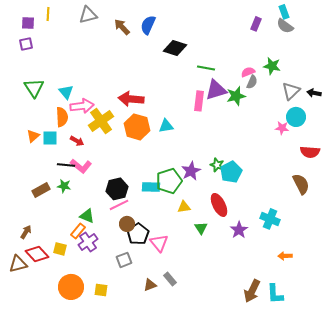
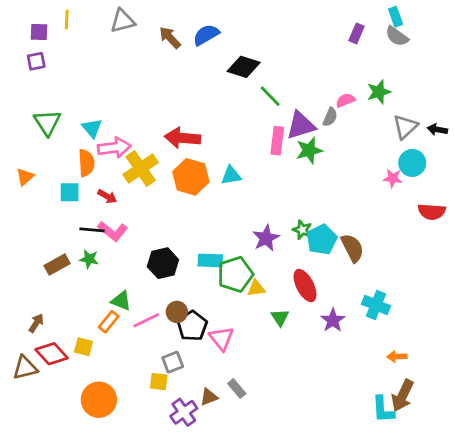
blue semicircle: (148, 25) -> (206, 35), turned 36
green star: (272, 66) -> (379, 92), turned -30
green line: (206, 68) -> (270, 96), moved, turned 36
gray semicircle: (252, 82) -> (330, 117), moved
green star: (236, 96) -> (309, 150), moved
orange triangle: (33, 136) -> (25, 177), moved
green pentagon: (169, 181) -> (235, 274), moved
brown semicircle: (301, 184) -> (352, 248), moved
pink line: (119, 205) -> (146, 320), moved
purple cross: (88, 242) -> (184, 412), moved
yellow square: (101, 290) -> (159, 382), moved
brown arrow: (252, 291) -> (402, 396), moved

